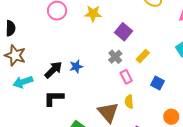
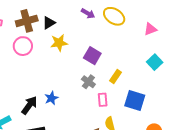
pink rectangle: (126, 77) -> (103, 100), turned 32
blue square: (158, 83) -> (135, 101), size x1.5

